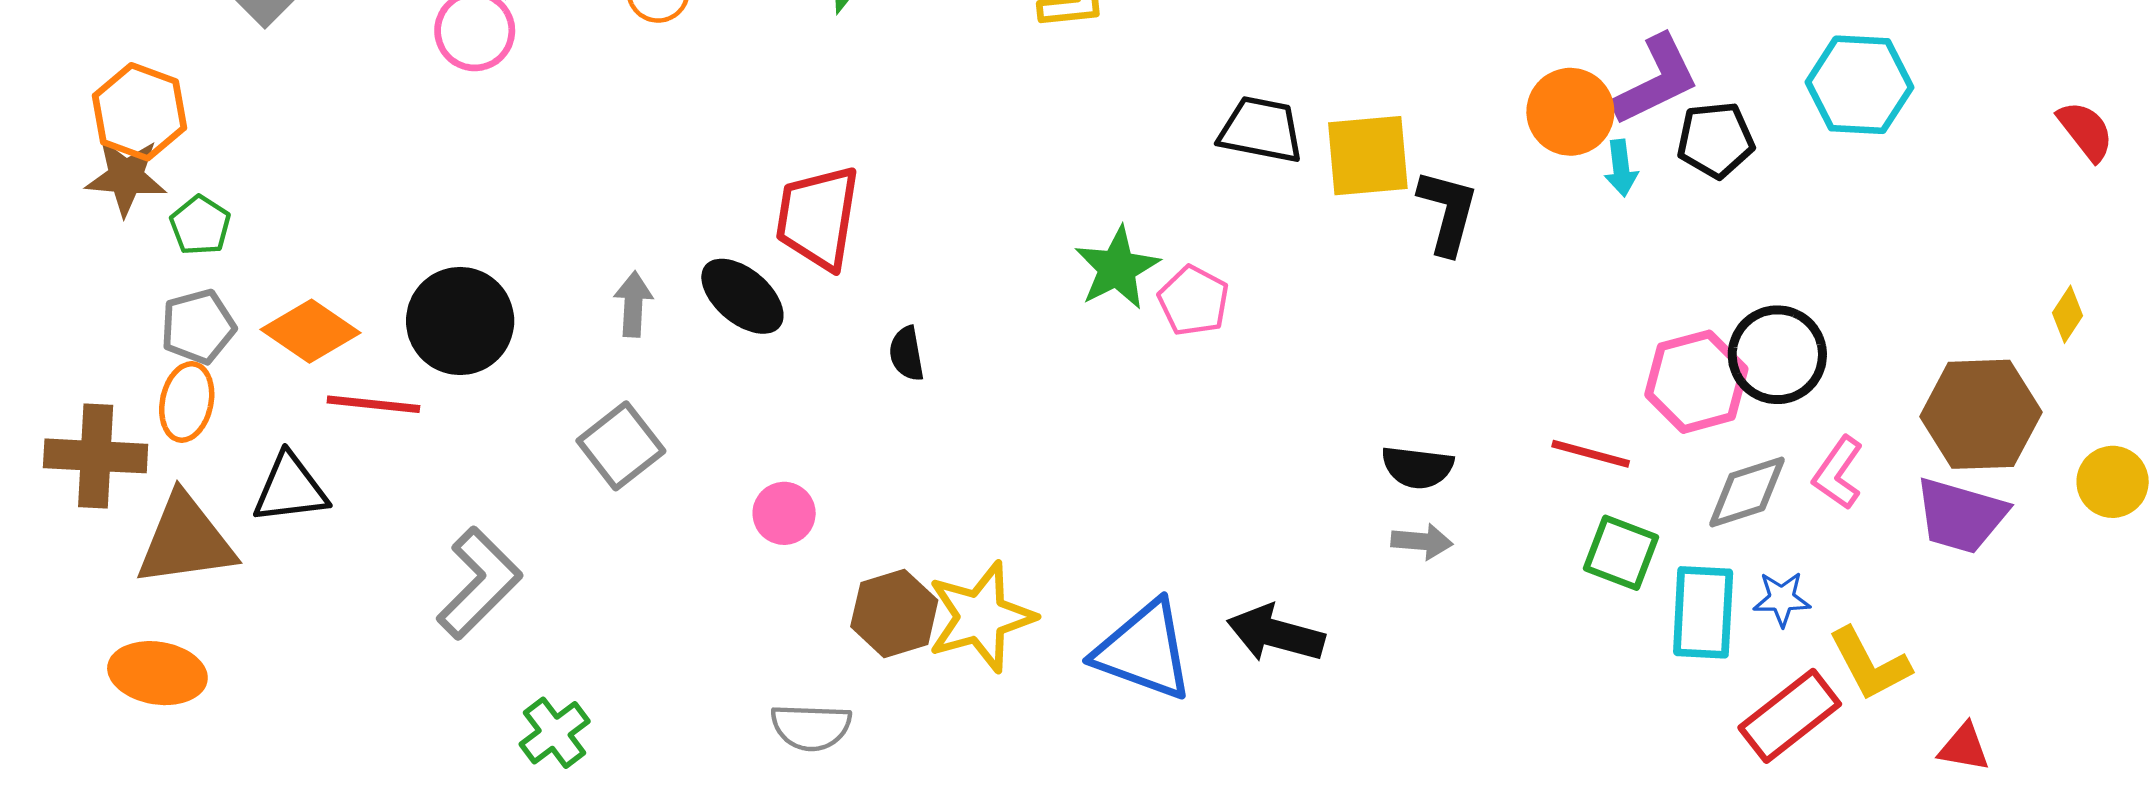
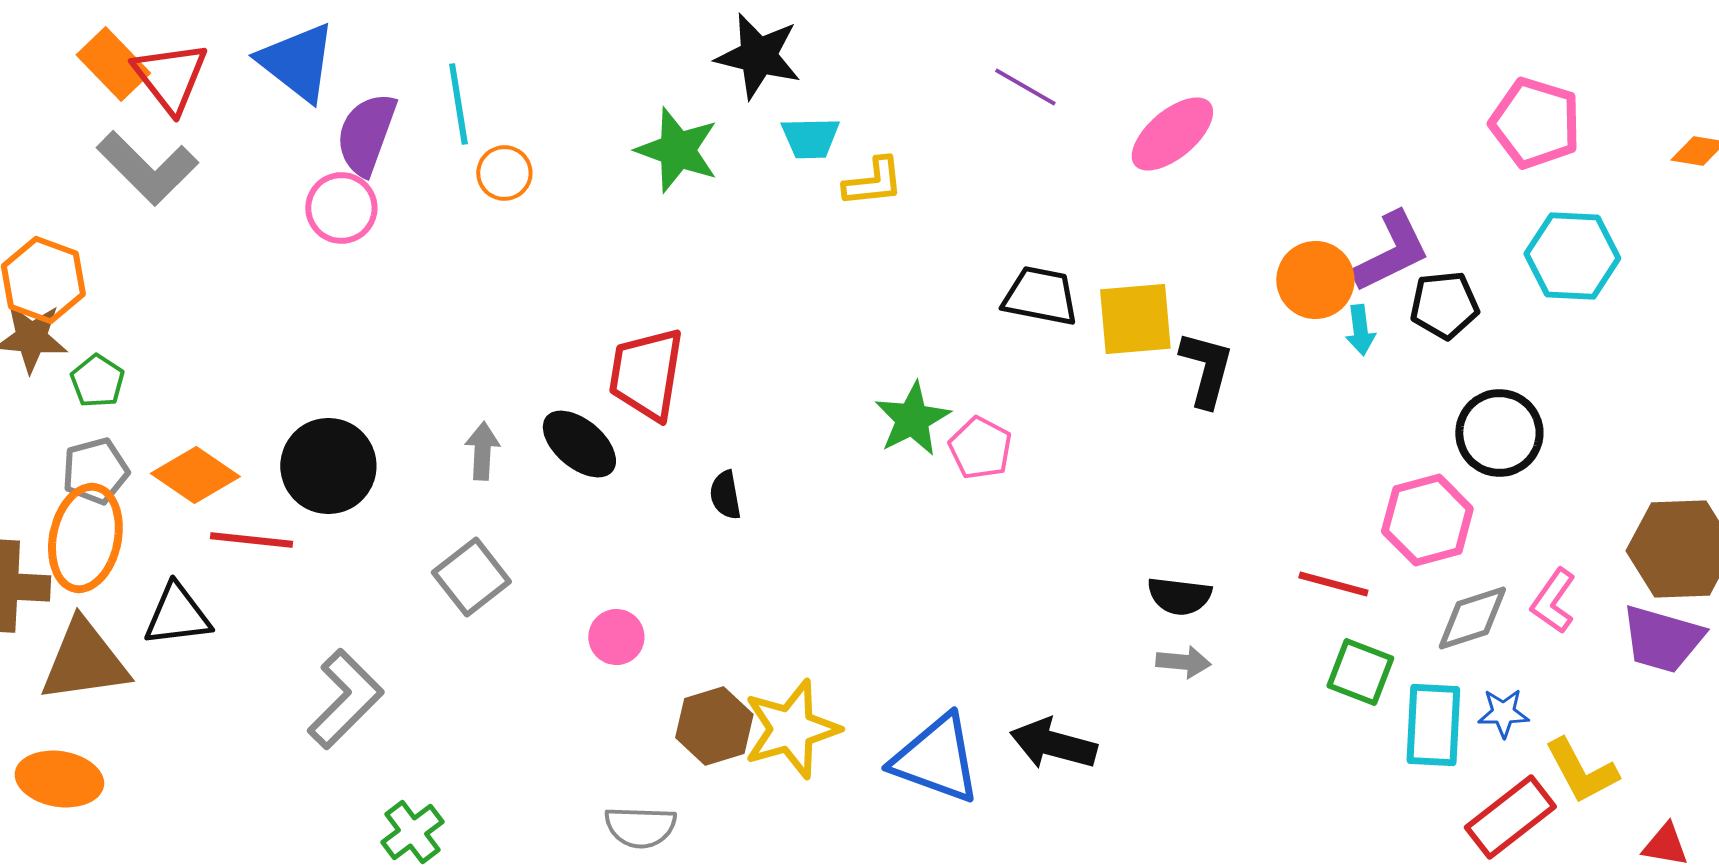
black circle: (1777, 355) -> (1499, 433), moved
orange ellipse: (187, 402) -> (85, 538), size x1.5

